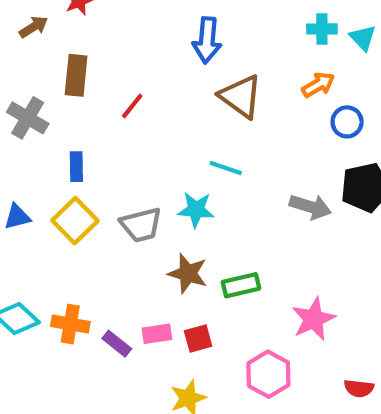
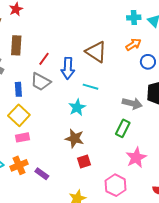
blue arrow: (207, 40) -> (68, 68), moved
cyan star: (196, 210) -> (77, 107), turned -30
gray trapezoid: (141, 225) -> (41, 82), moved, turned 45
green rectangle: (241, 285) -> (123, 128), moved, turned -48
orange cross: (70, 324) -> (19, 165), turned -30
pink rectangle: (157, 334) -> (23, 137), moved
red square: (198, 338) -> (84, 162), moved

